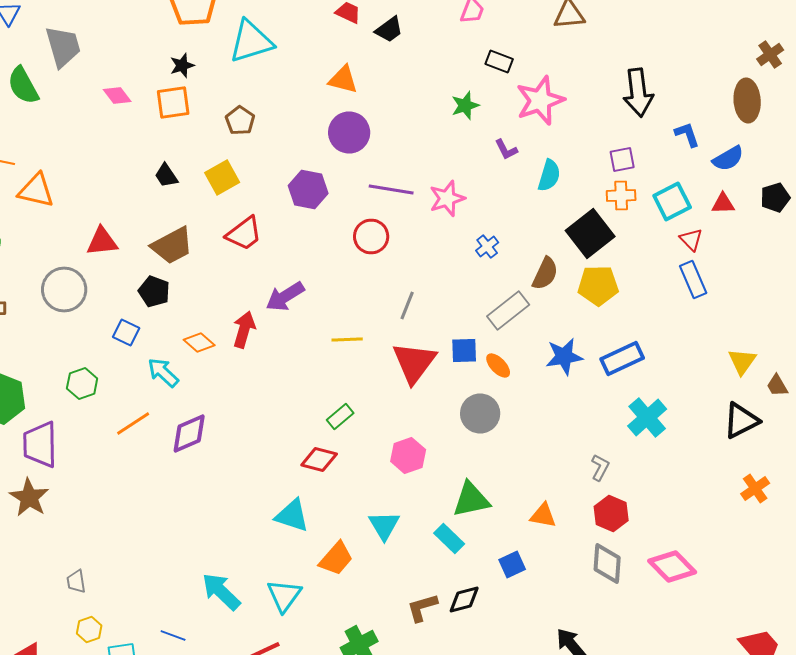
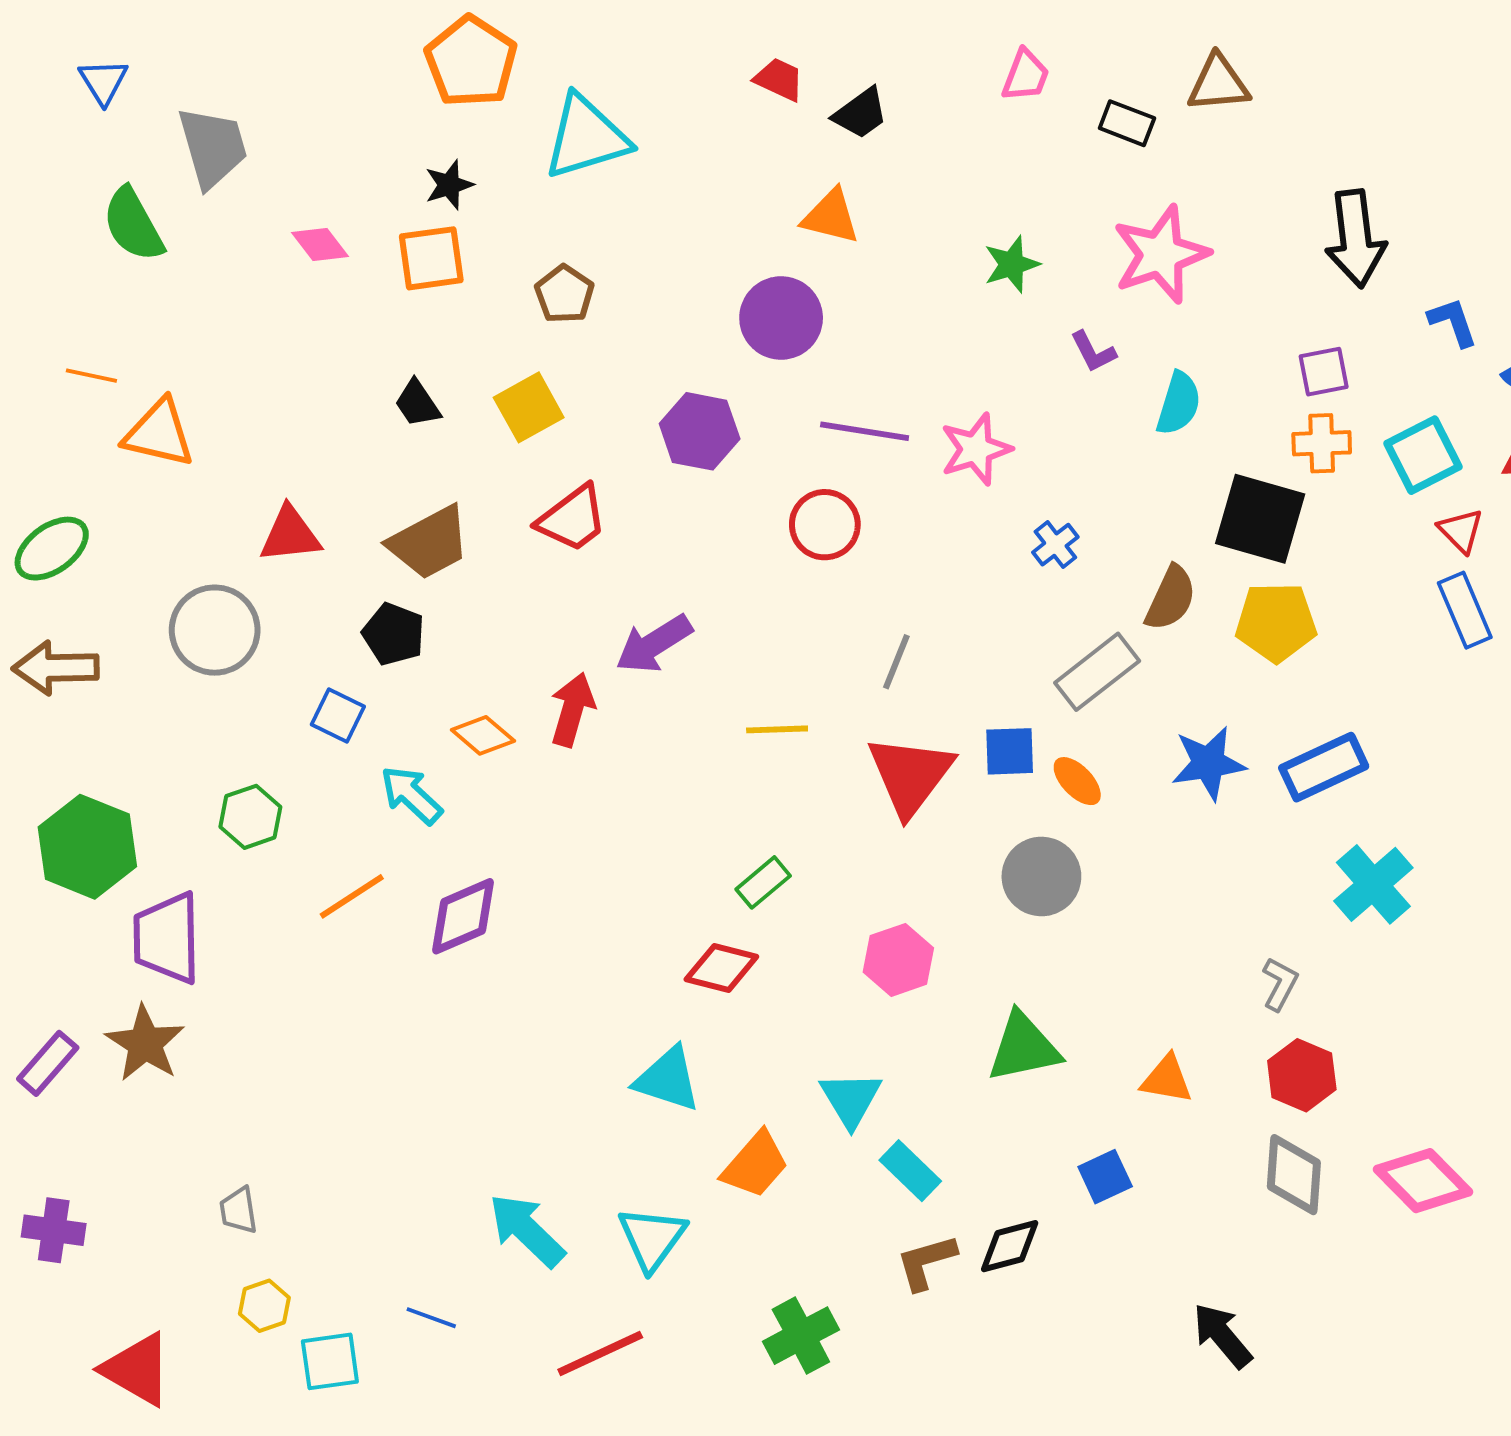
black rectangle: (499, 62) -> (1127, 123), moved
orange triangle: (343, 80) -> (831, 217), moved
black square: (590, 234) -> (1260, 519), turned -36
cyan rectangle: (449, 538) -> (910, 1171), moved

